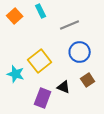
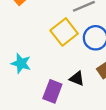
yellow square: (40, 61) -> (64, 32), moved

